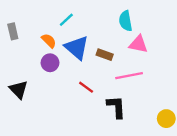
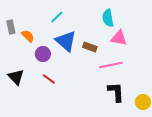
orange semicircle: (49, 41) -> (28, 36), moved
red line: (86, 87) -> (49, 79), moved
black L-shape: (116, 107) -> (116, 92), moved

